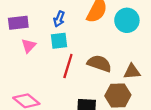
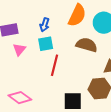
brown semicircle: (99, 64) -> (87, 45), moved

